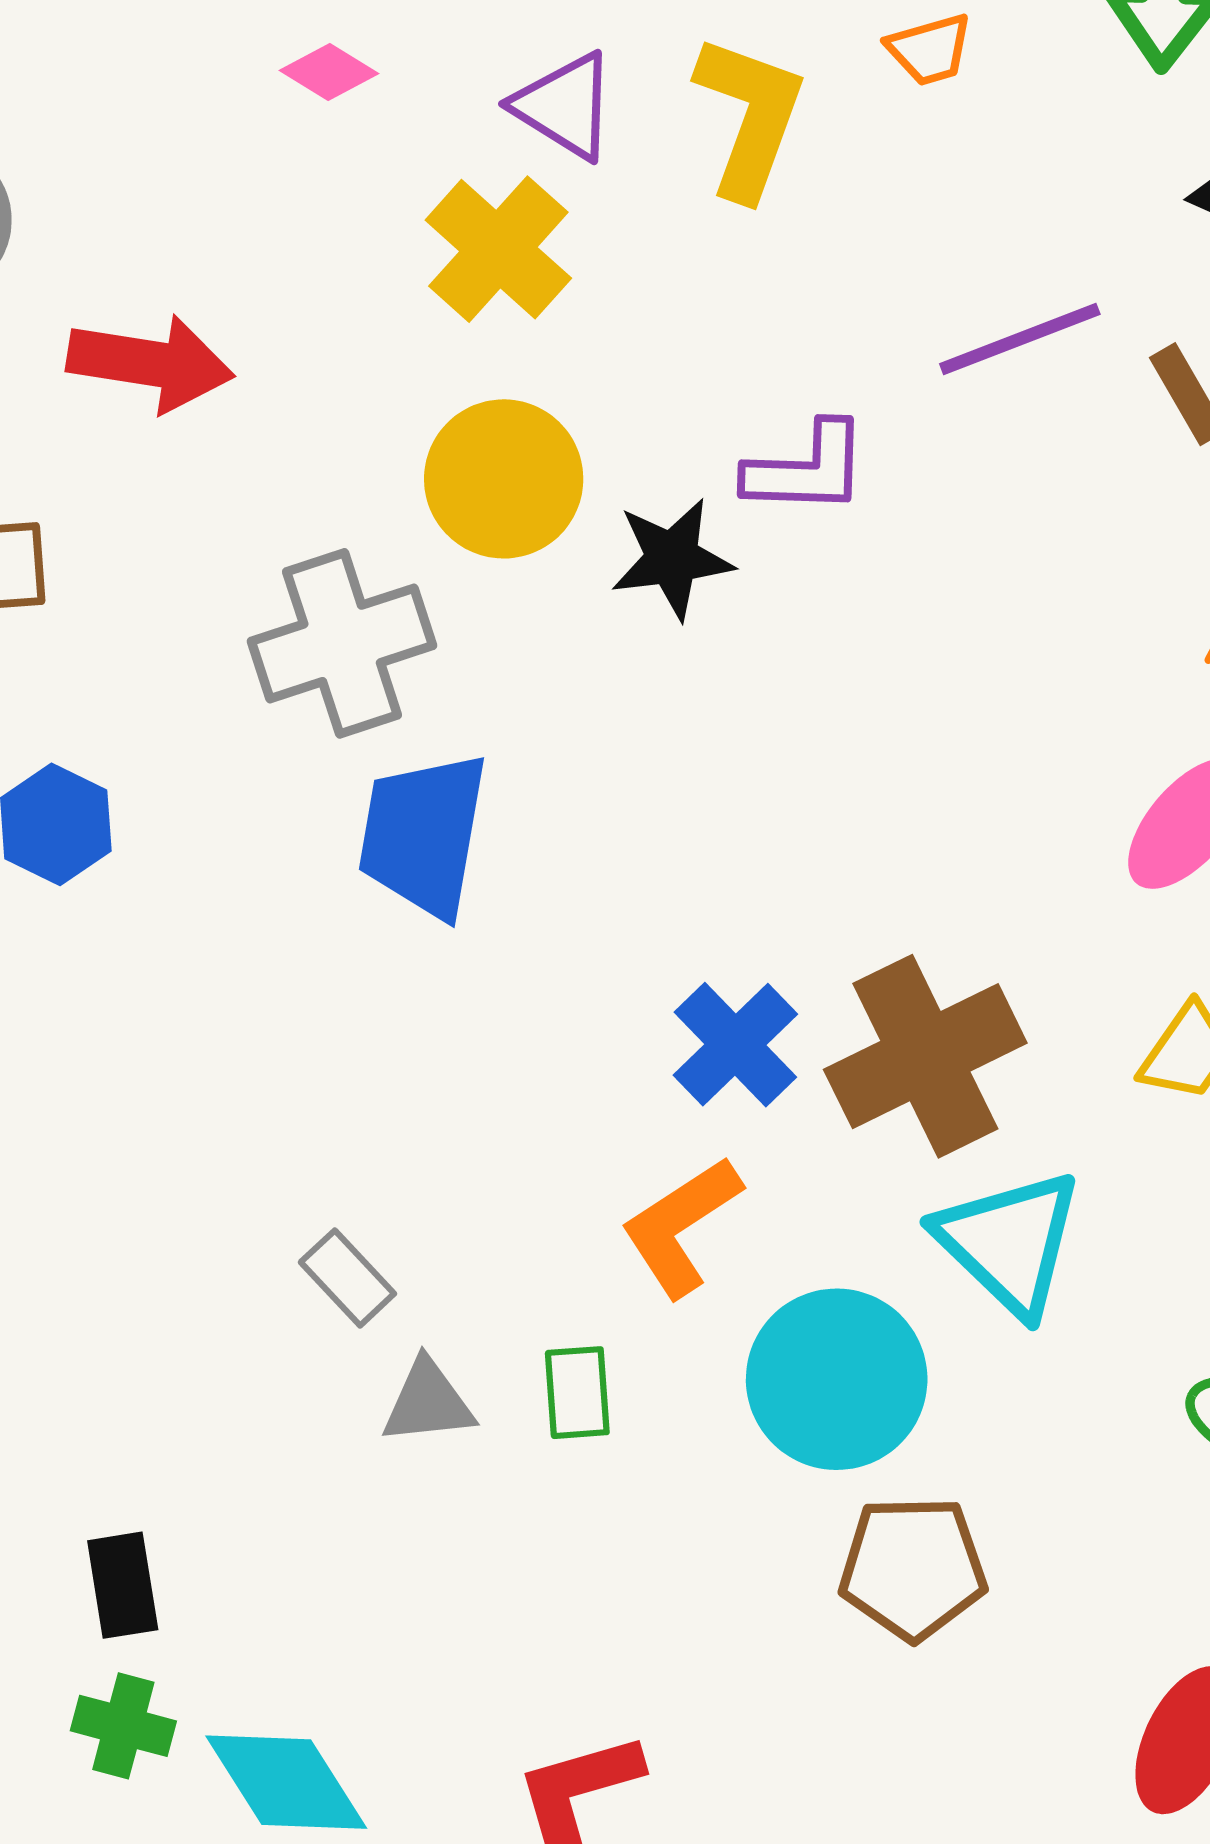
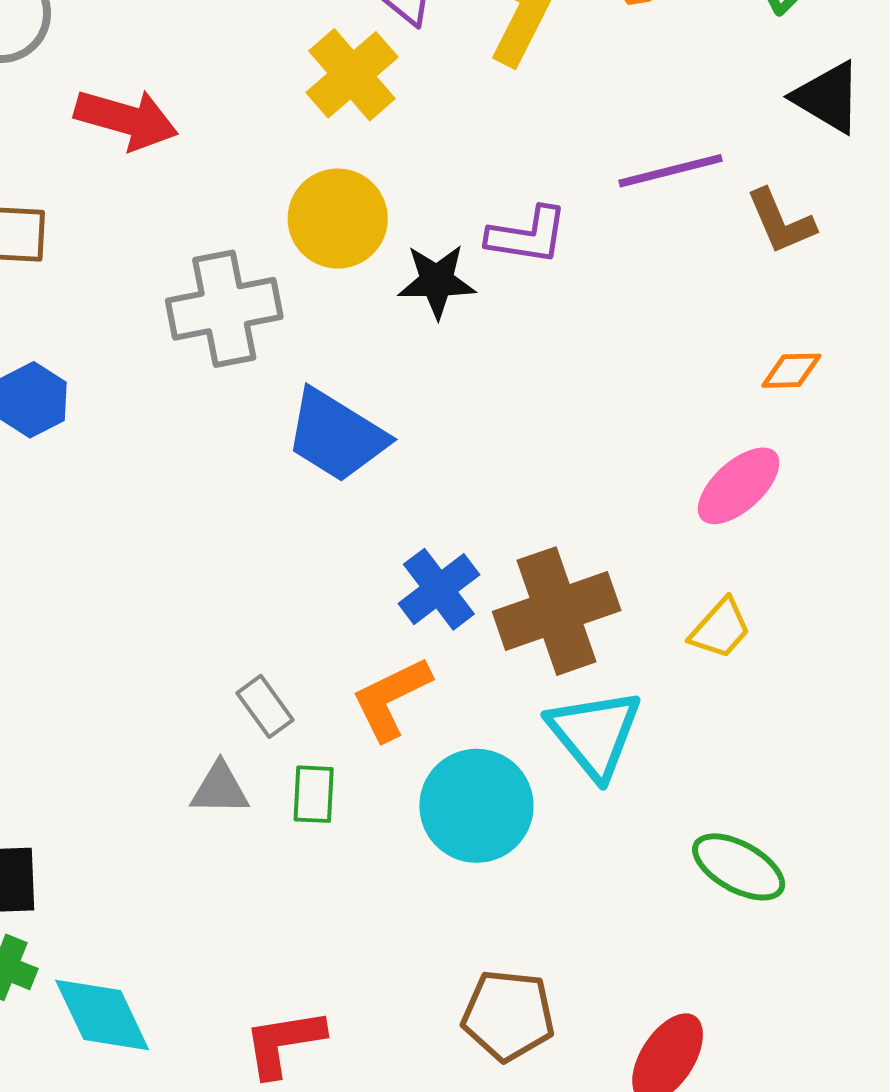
blue trapezoid: (423, 835) -> (336, 436), moved, turned -75
gray rectangle: (347, 1278) -> (265, 706), moved
brown pentagon: (913, 1568) -> (508, 1015), moved

